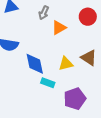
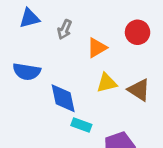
gray arrow: (44, 13) -> (65, 29), moved
yellow triangle: (66, 64) -> (107, 83), moved

